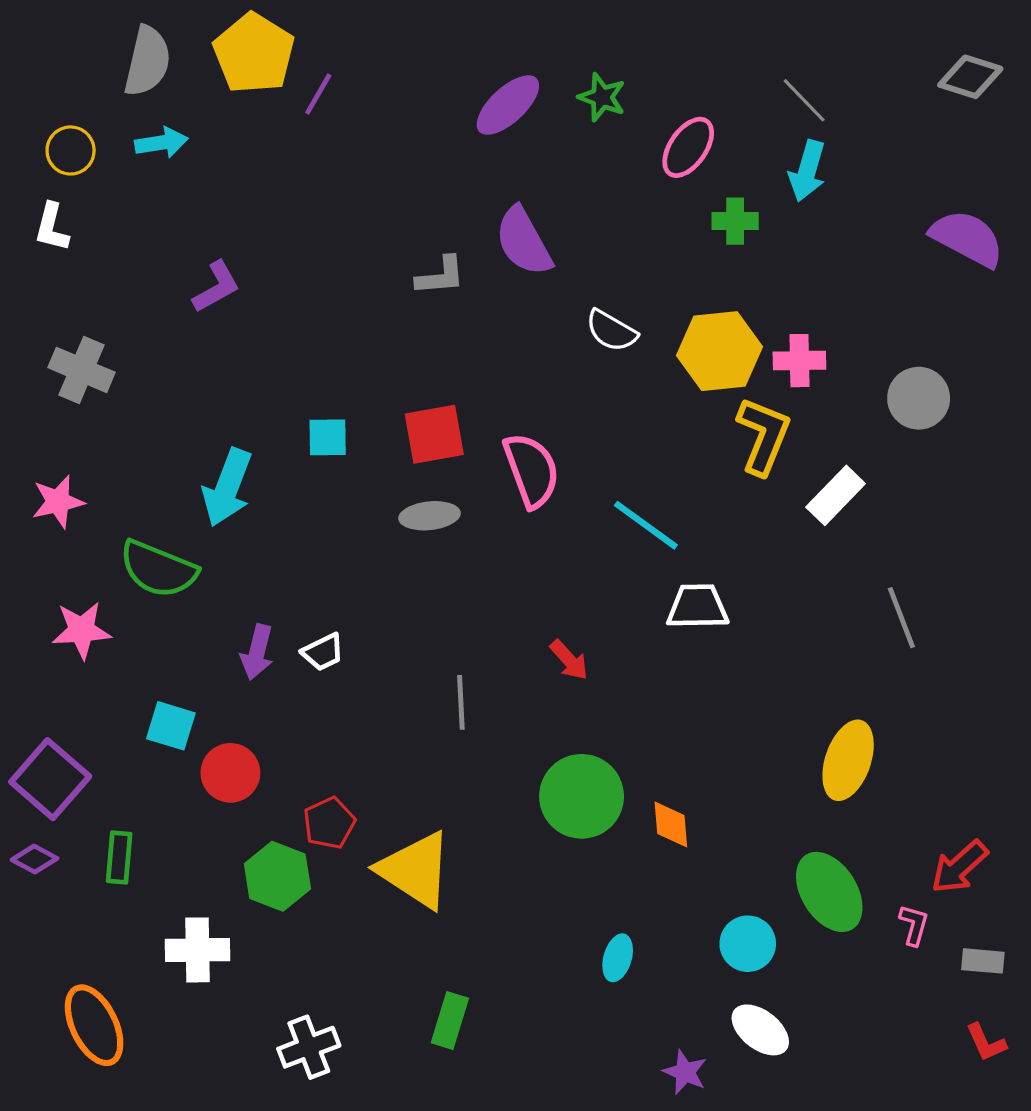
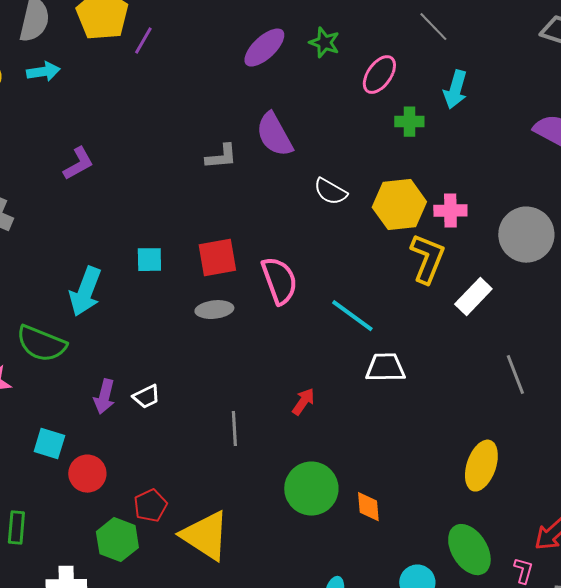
gray line: (804, 100) -> (433, 27), moved
gray circle: (919, 398) -> (526, 235), size x1.4
red arrow: (569, 660) -> (303, 402), turned -104

